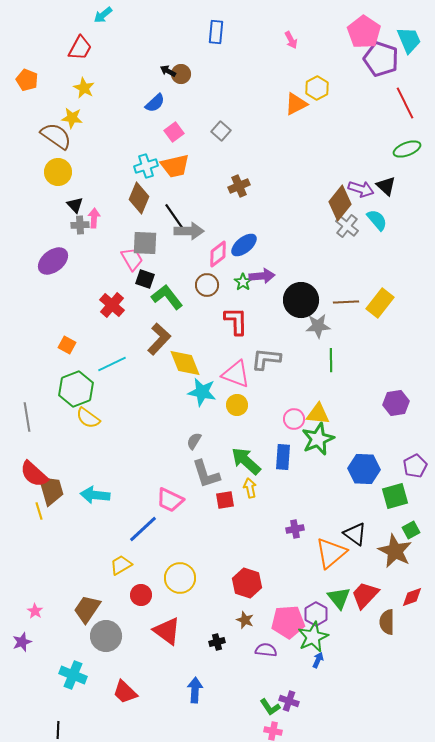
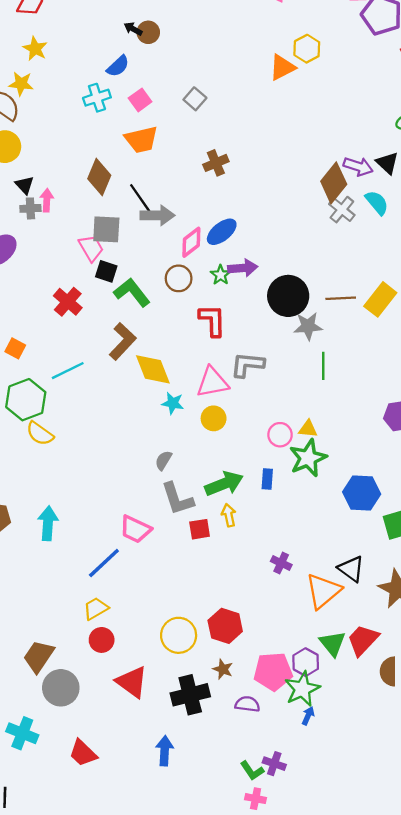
cyan cross: (146, 166) -> (97, 98), moved
pink triangle: (236, 374) -> (212, 382), turned -32
cyan star: (202, 392) -> (173, 403), size x0.7
yellow triangle: (318, 414) -> (308, 429), size x0.7
blue rectangle: (283, 457) -> (267, 479), size x0.7
green arrow: (246, 461) -> (224, 484), turned 116
cyan arrow: (95, 495) -> (48, 523), turned 88
purple cross: (295, 529) -> (281, 563), turned 36
yellow trapezoid: (121, 565) -> (96, 608), moved
yellow circle: (180, 578) -> (179, 635), moved
black cross: (217, 642) -> (190, 695), size x2.0

